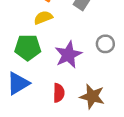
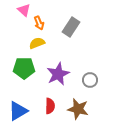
gray circle: (105, 44) -> (90, 80), moved
blue triangle: (18, 83) -> (18, 111), moved

